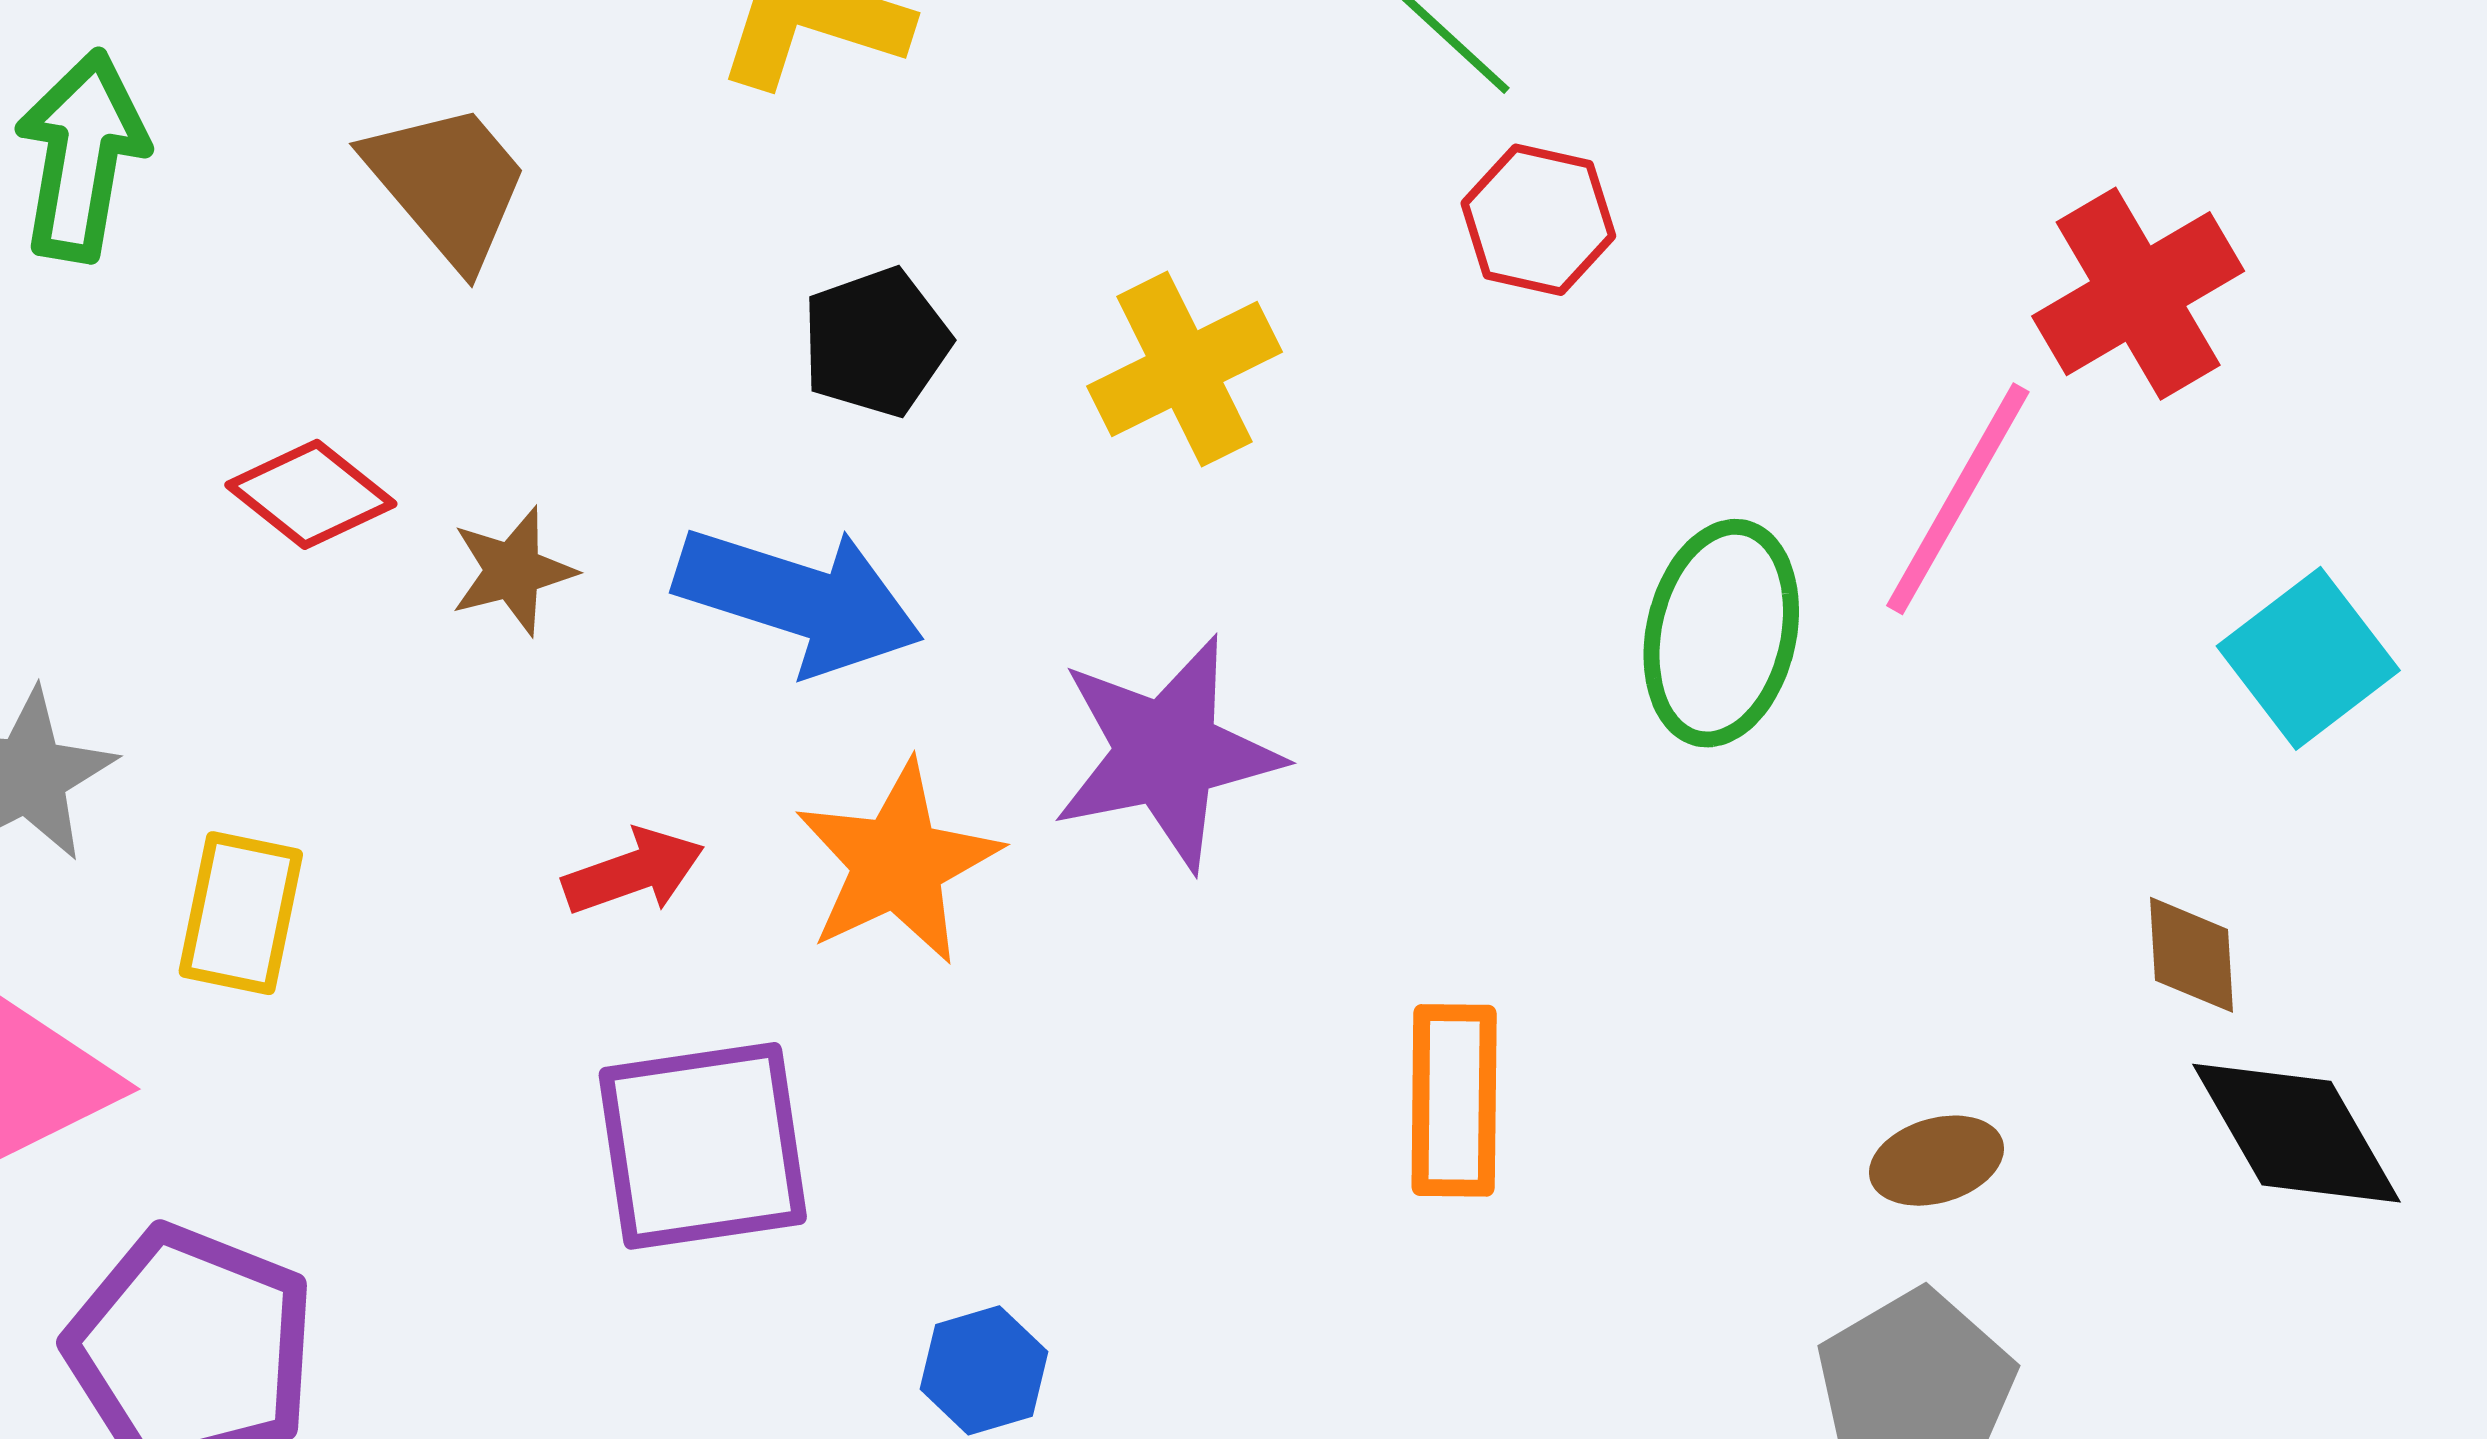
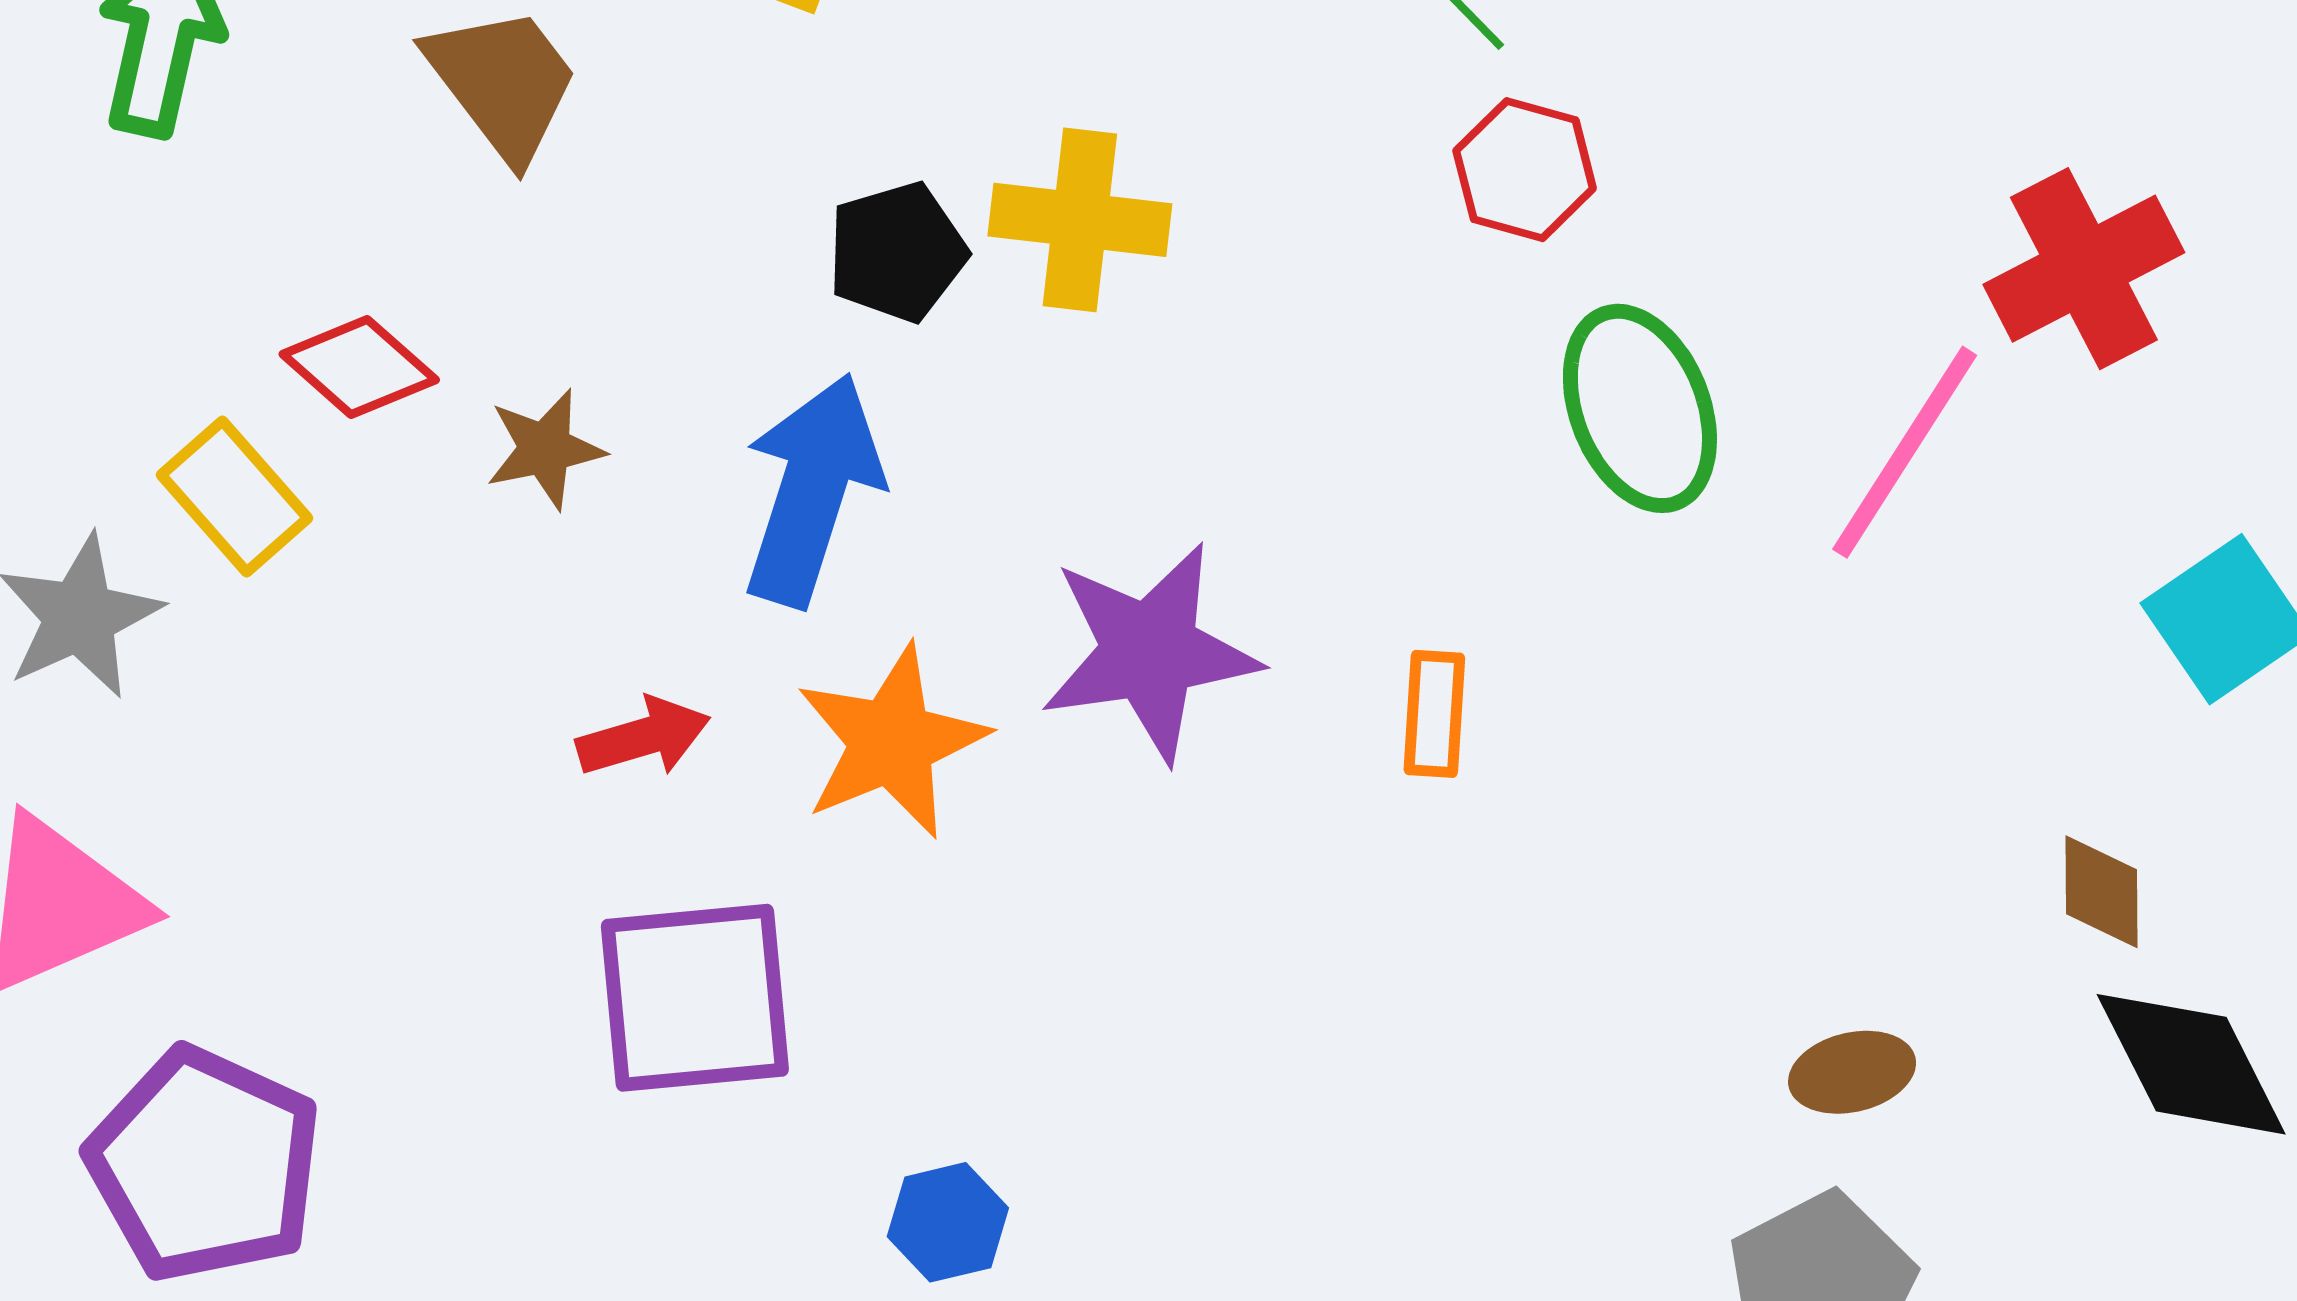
yellow cross: (1185, 369) -> (1080, 220), moved, turned 30
blue arrow: (799, 600) -> (812, 490), turned -93
green ellipse: (1721, 633) -> (1640, 408), moved, turned -37
yellow rectangle: (241, 913) -> (234, 497), moved, turned -56
orange rectangle: (1454, 1100) -> (1434, 714), moved, size x0.7

